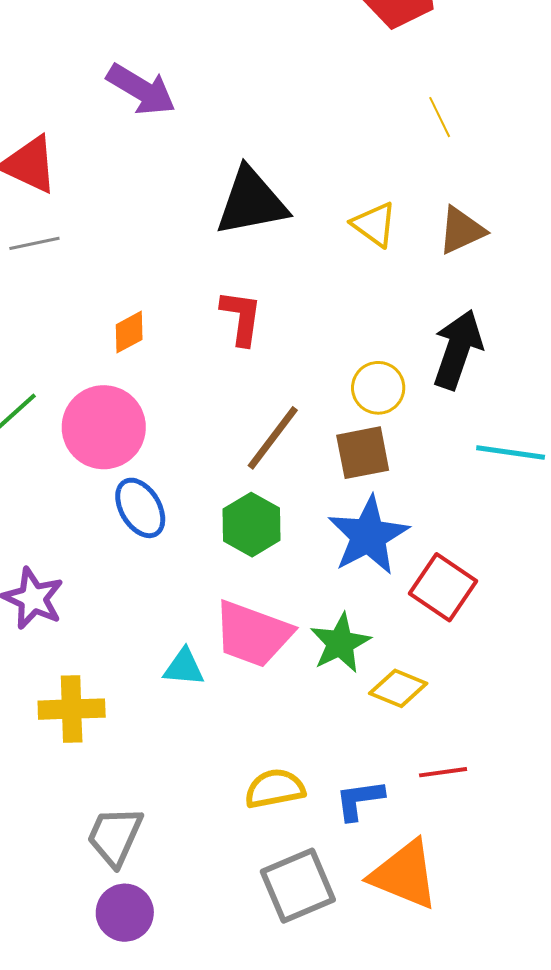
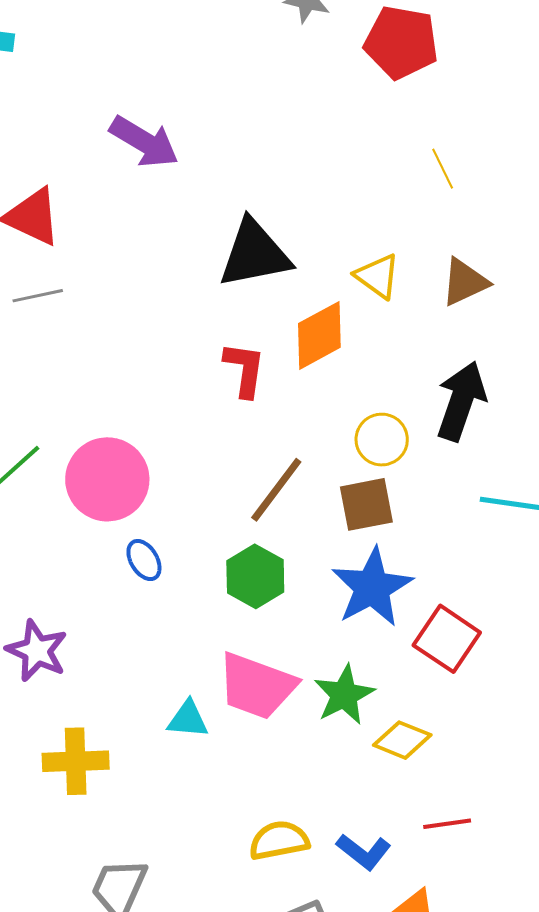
orange diamond: (129, 332) -> (319, 335), moved, size x1.6
blue ellipse: (140, 508) -> (144, 560), size x0.7
blue L-shape: (359, 800) -> (364, 852), turned -134

